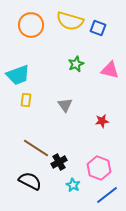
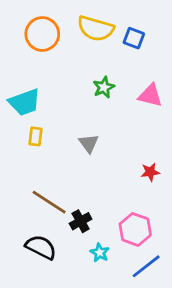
red star: (102, 121) -> (150, 172), moved

